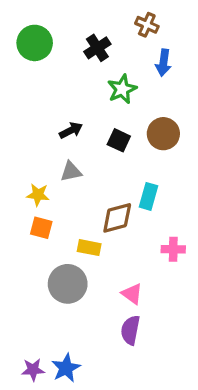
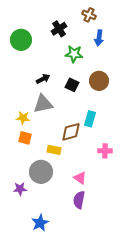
green circle: (35, 43) -> (21, 40), moved
green star: (122, 89) -> (74, 54), turned 30
gray triangle: (71, 172) -> (43, 104), size x1.5
purple star: (33, 370) -> (20, 189), moved

